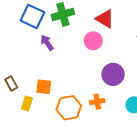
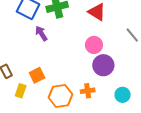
pink circle: (93, 41) -> (94, 45), moved
orange square: (44, 87) -> (37, 75), turned -35

